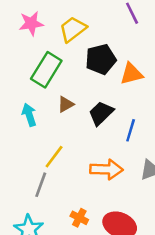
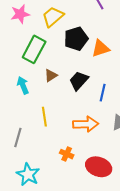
yellow line: (54, 157) -> (44, 117), turned -42
gray line: (41, 185) -> (18, 137), moved
orange cross: (79, 218) -> (67, 154), moved

